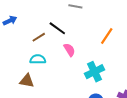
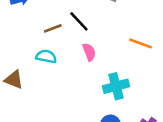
orange line: (107, 36) -> (141, 43), turned 66
brown triangle: (27, 81) -> (14, 80), moved

